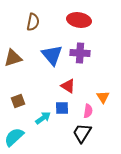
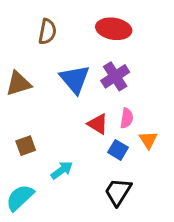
purple cross: (80, 53) -> (115, 76), turned -36
blue square: (62, 108) -> (118, 150), moved, turned 32
pink semicircle: (88, 111) -> (127, 118), moved

